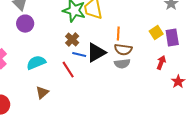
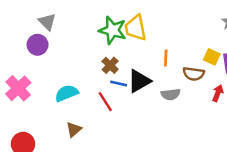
purple circle: (25, 24) -> (38, 45), moved
yellow square: (156, 33) -> (212, 57), turned -32
brown semicircle: (123, 50) -> (194, 74), moved

